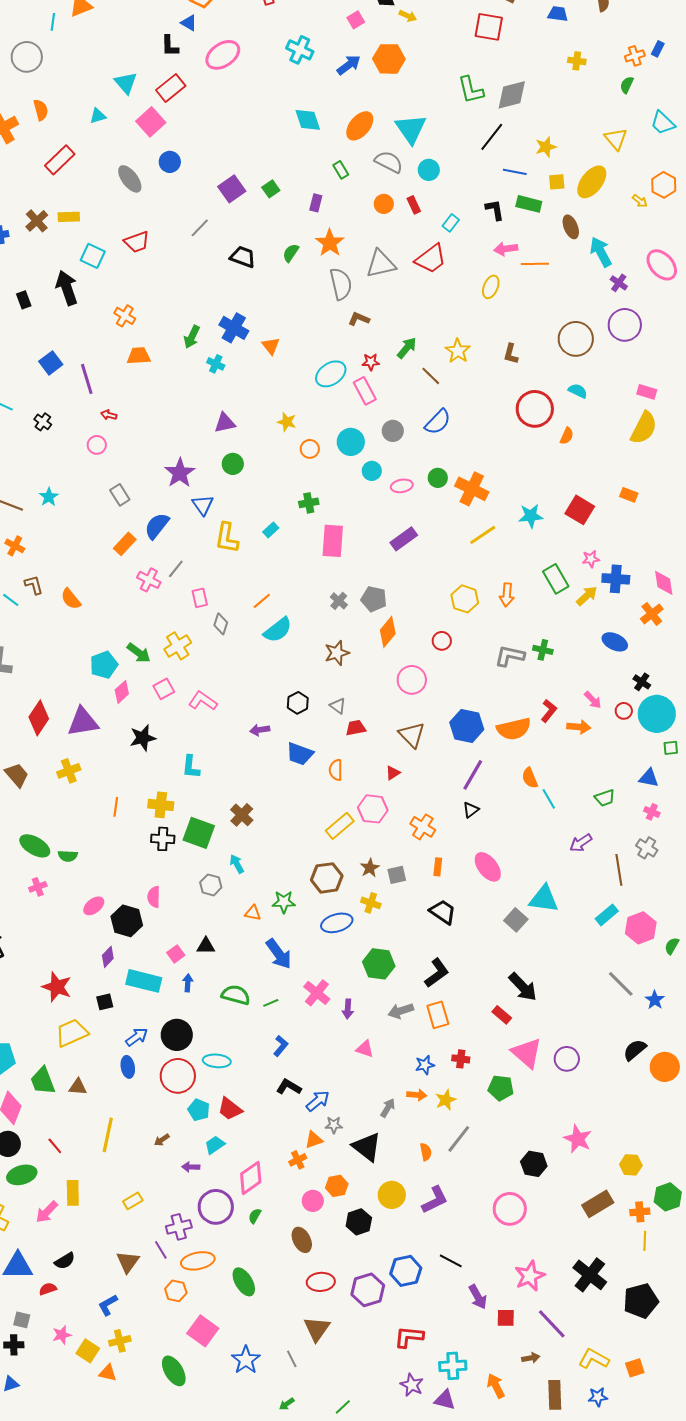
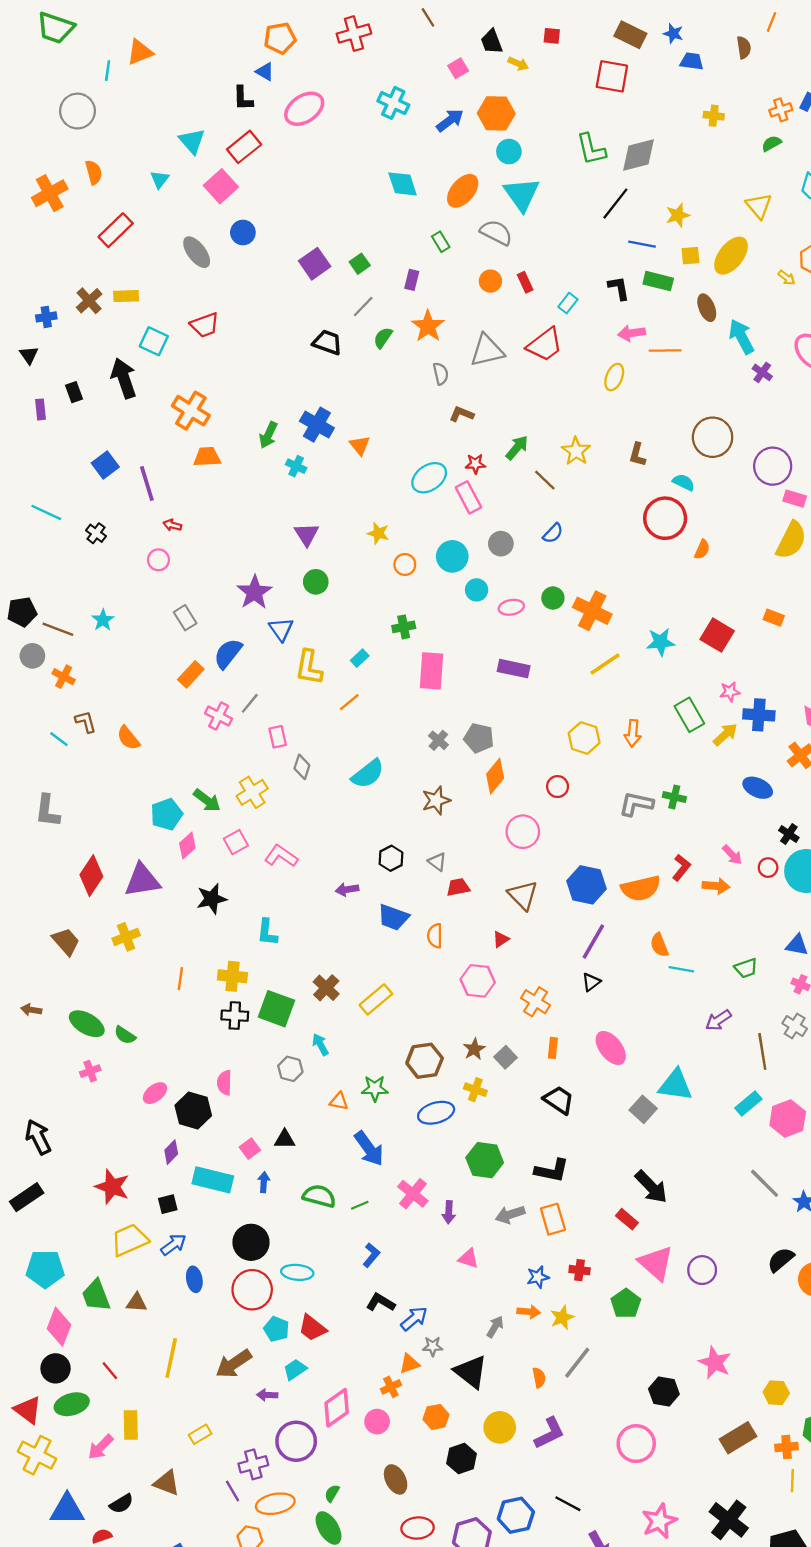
green semicircle: (627, 85) -> (772, 143), turned 36
cyan triangle: (98, 116) -> (160, 179), turned -36
cyan circle: (429, 170) -> (509, 152), moved
gray line: (200, 228) -> (363, 307), moved
gray semicircle: (341, 284) -> (441, 374), size x0.6
orange cross: (125, 316) -> (191, 411), size x1.5
purple circle: (625, 325) -> (773, 466), moved
cyan semicircle: (578, 391) -> (684, 482), moved
blue semicircle: (438, 422) -> (553, 533), size x0.7
purple triangle: (225, 423) -> (307, 534), turned -50
purple rectangle: (404, 539) -> (514, 669), turned 48
orange line: (262, 601) -> (349, 702), moved
cyan line: (549, 799) -> (681, 969), turned -50
yellow rectangle: (340, 826) -> (376, 999), moved
green semicircle: (68, 856) -> (125, 1035), turned 30
gray square: (397, 875) -> (505, 1057), turned -30
black L-shape: (437, 973) -> (552, 1171), turned 48
blue arrow: (137, 1037) -> (174, 1245), moved
green pentagon: (501, 1088) -> (626, 1304), turned 30
brown arrow: (162, 1140) -> (234, 1364), size x2.0
pink circle: (313, 1201) -> (377, 1422), moved
green semicircle: (255, 1216) -> (332, 1493), moved
brown triangle: (128, 1262) -> (167, 1483), moved, turned -45

